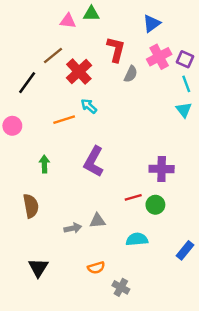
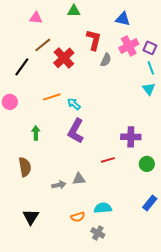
pink triangle: (68, 21) -> (36, 18), moved
blue triangle: (152, 23) -> (123, 19), turned 49
cyan arrow: (89, 106) -> (74, 104), moved
green circle: (155, 205) -> (147, 164), moved
cyan semicircle: (137, 239) -> (103, 208), moved

